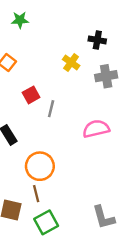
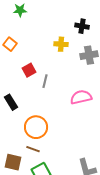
yellow cross: (71, 62) -> (61, 44), turned -32
brown line: (36, 194) -> (33, 149), turned -56

